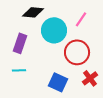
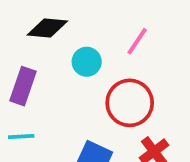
cyan circle: (54, 30) -> (87, 62), size x0.6

